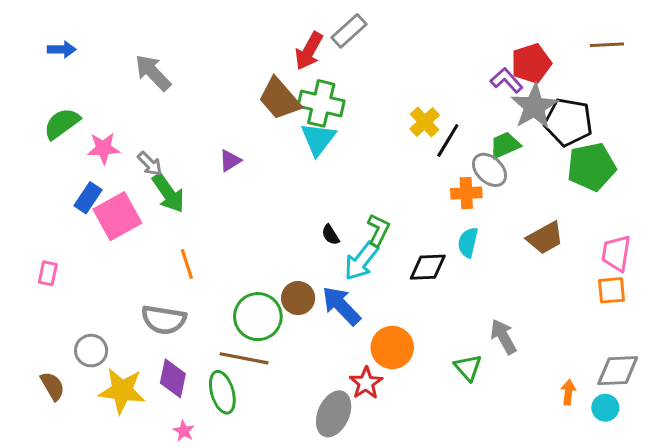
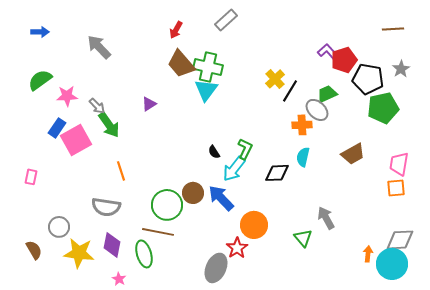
red arrow: (309, 51) -> (176, 30), moved, size x0.7
red pentagon: (531, 63) -> (344, 60), moved
gray star: (534, 107) -> (401, 69), moved, size x0.6
cyan circle: (605, 408) -> (392, 264), size x1.8

